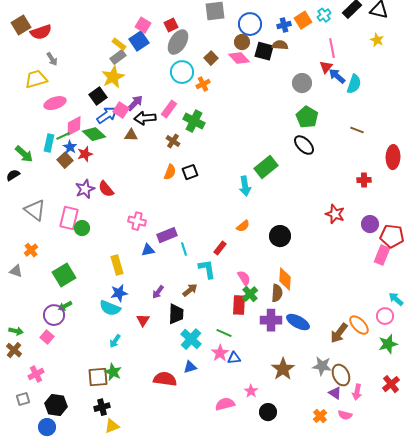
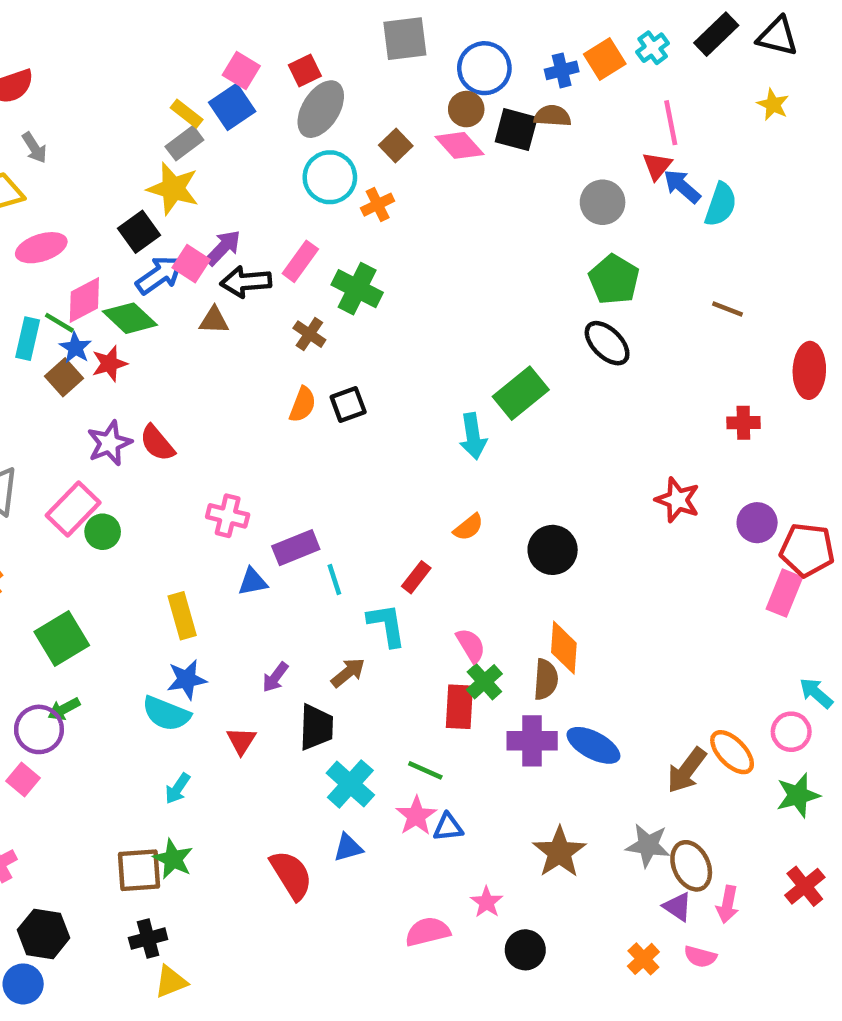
yellow star: (113, 77) -> (173, 189), turned -30
green line: (63, 136) -> (59, 323), turned 56
pink rectangle: (69, 218) -> (73, 509), turned 30
red semicircle: (165, 379) -> (291, 875), turned 50

